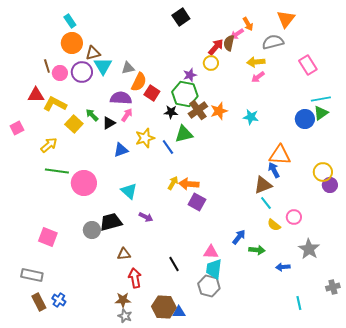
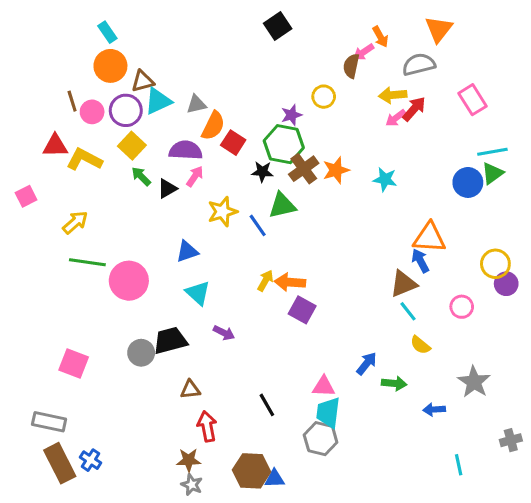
red arrow: (216, 47) -> (414, 109), moved
cyan triangle: (103, 66) -> (158, 101), turned 36
yellow square: (74, 124) -> (132, 146), moved
blue triangle: (121, 150) -> (187, 252), moved
pink circle: (294, 217) -> (462, 307), moved
brown rectangle: (39, 302) -> (60, 463), size x1.4

